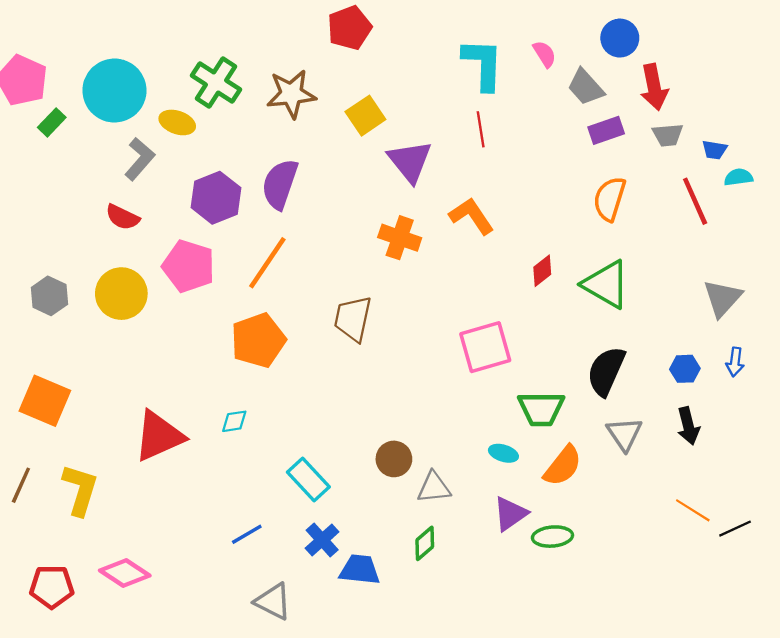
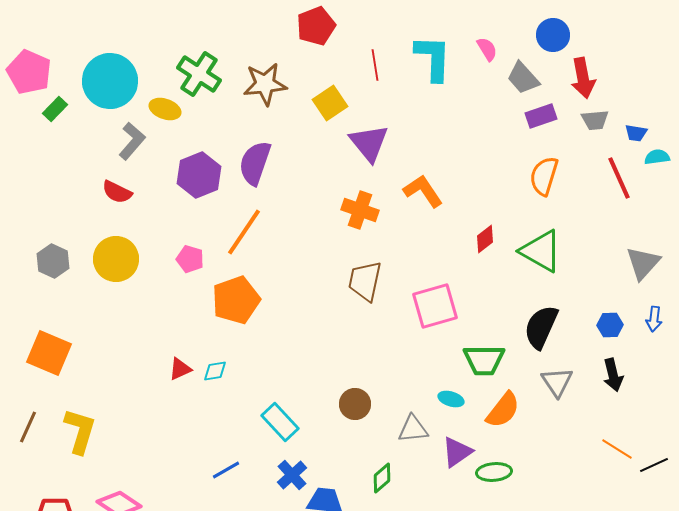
red line: (481, 129) -> (375, 65), moved
pink pentagon: (189, 266) -> (190, 259), moved, size x0.6
brown trapezoid: (353, 319) -> (365, 281), moved
red triangle: (159, 436) -> (180, 369), moved, size x0.5
gray triangle: (434, 487) -> (413, 429), moved

